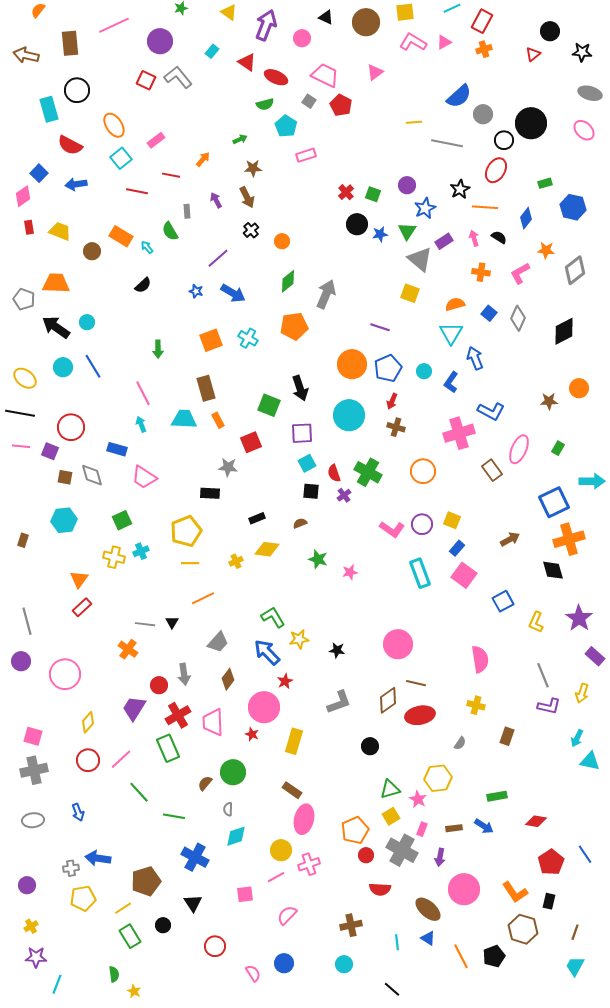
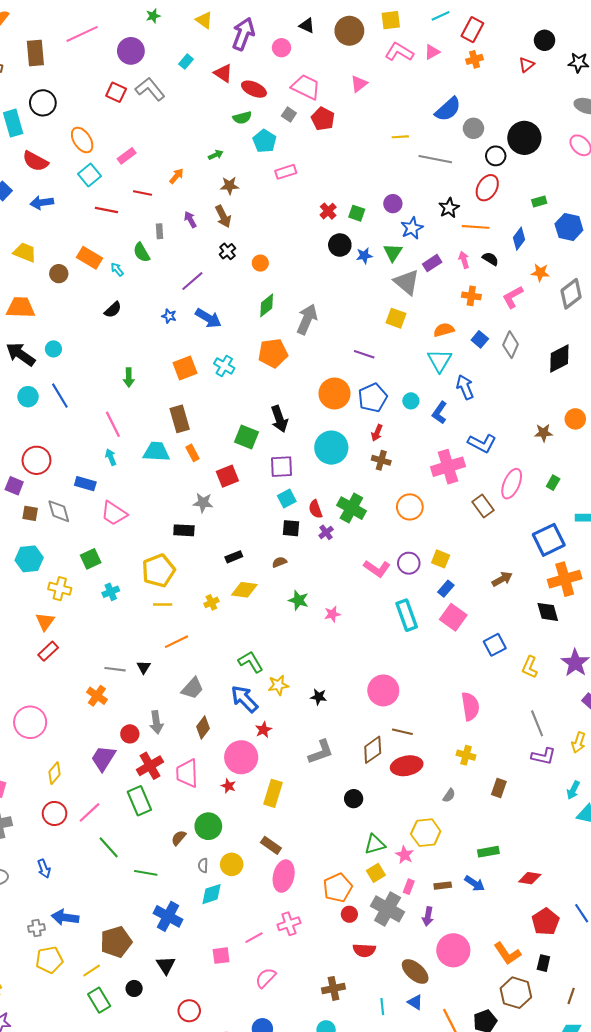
yellow cross: (114, 557) -> (60, 589), moved
yellow circle: (281, 850) -> (232, 864), moved

